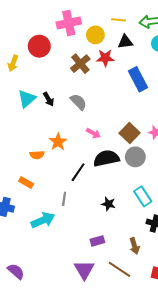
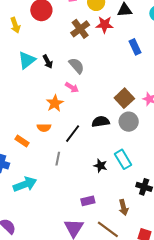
yellow arrow: (13, 63) -> (15, 25), turned -42
blue rectangle: (138, 79) -> (135, 47), size x0.7
pink arrow: (93, 133) -> (72, 87), moved
orange semicircle: (37, 155) -> (44, 128), moved
black semicircle: (106, 158) -> (101, 122), size x0.7
cyan rectangle: (143, 196) -> (123, 159), moved
cyan arrow: (43, 220) -> (25, 184), moved

